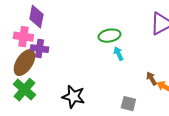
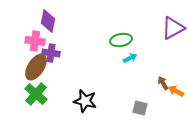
cyan arrow: (118, 54) -> (130, 58), turned 88

